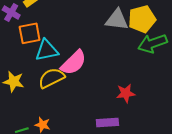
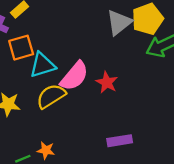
gray triangle: (117, 20) -> (119, 22), turned -40
red star: (126, 93) -> (107, 82), moved, turned -30

